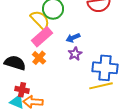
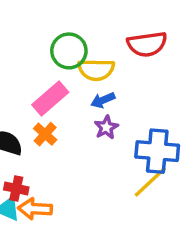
yellow semicircle: (40, 20) -> (96, 70), moved, turned 135
yellow line: (101, 86) -> (150, 182), turned -30

